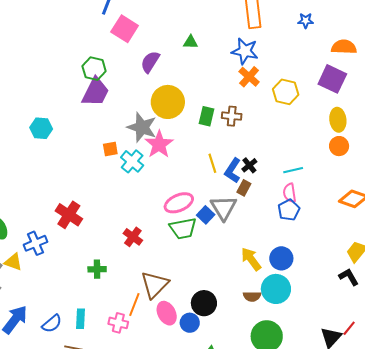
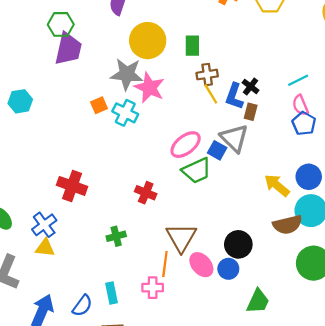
brown cross: (232, 116) -> (207, 75), moved
yellow triangle: (13, 262) -> (45, 248), moved
brown semicircle: (252, 296) -> (287, 225), size x1.5

